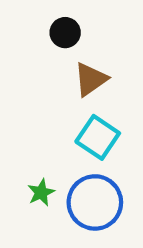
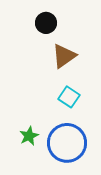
cyan square: (98, 137) -> (69, 97), size x0.7

